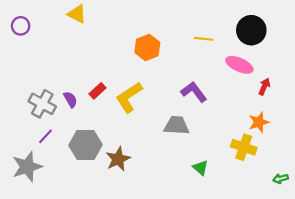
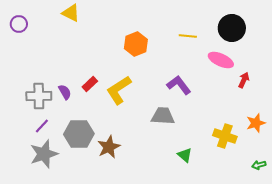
gray cross: (42, 104) -> (39, 96), turned -30
orange star: (259, 122) -> (256, 123), moved
gray star: (27, 167) -> (44, 154), moved

